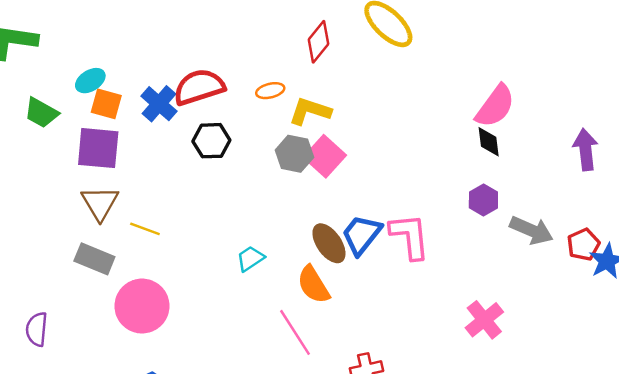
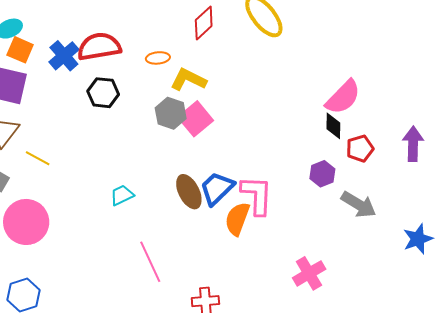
red pentagon: (583, 245) -> (360, 149), moved
orange semicircle: (313, 285) -> (237, 219), moved, turned 44

